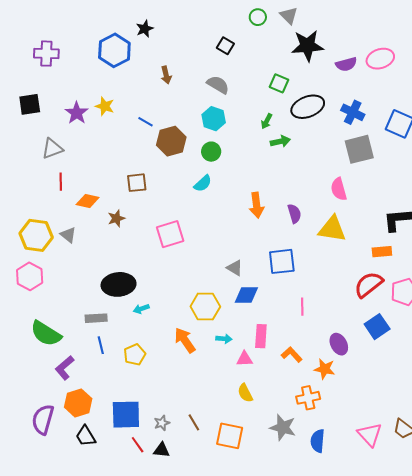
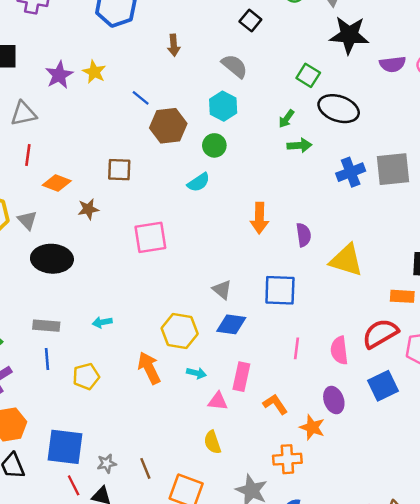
black ellipse: (308, 107) -> (339, 109), turned 32
blue cross: (353, 112) -> (351, 172), moved, turned 35
pink semicircle: (339, 189) -> (339, 350), moved
black ellipse: (119, 284) -> (52, 259), moved

